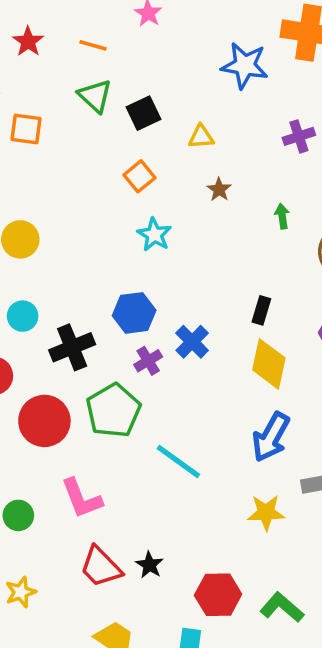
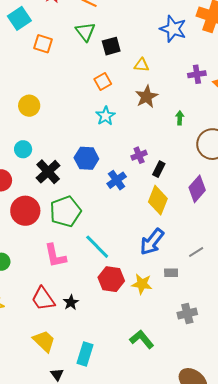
brown star: (219, 190) -> (147, 97), size x1.6
black cross: (72, 347) -> (48, 172), turned -30
purple cross: (148, 361) -> (139, 155), moved
pink L-shape: (82, 498) -> (55, 256), moved
red hexagon: (218, 595) -> (111, 279), moved

